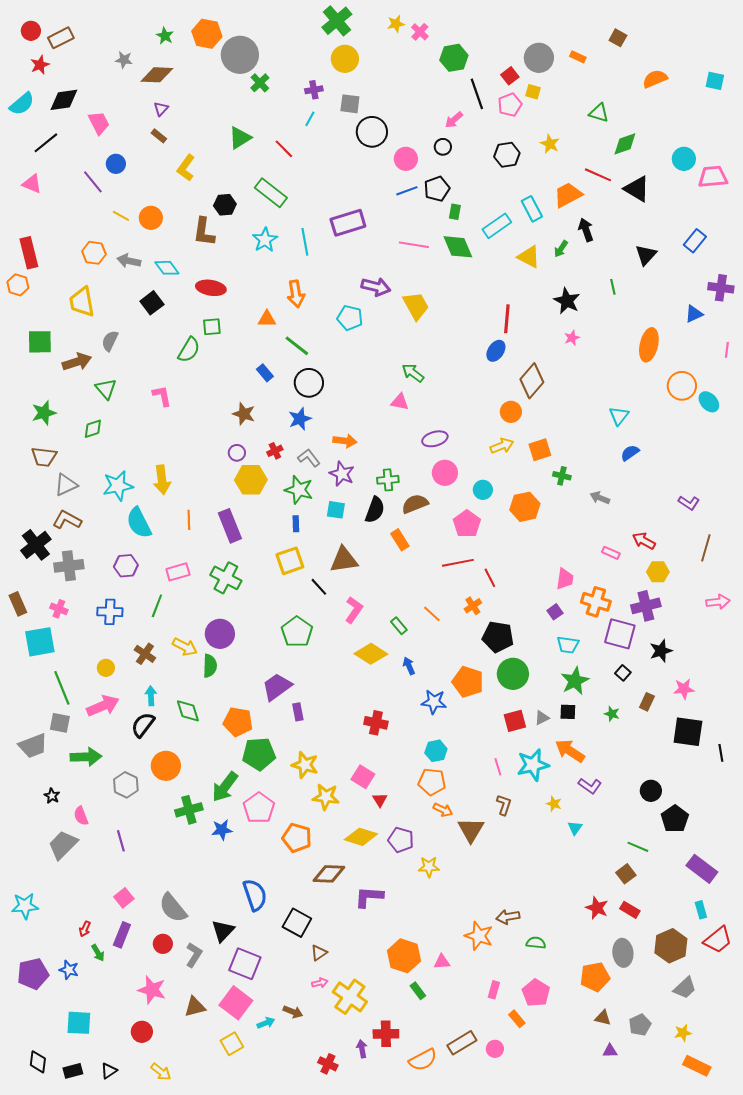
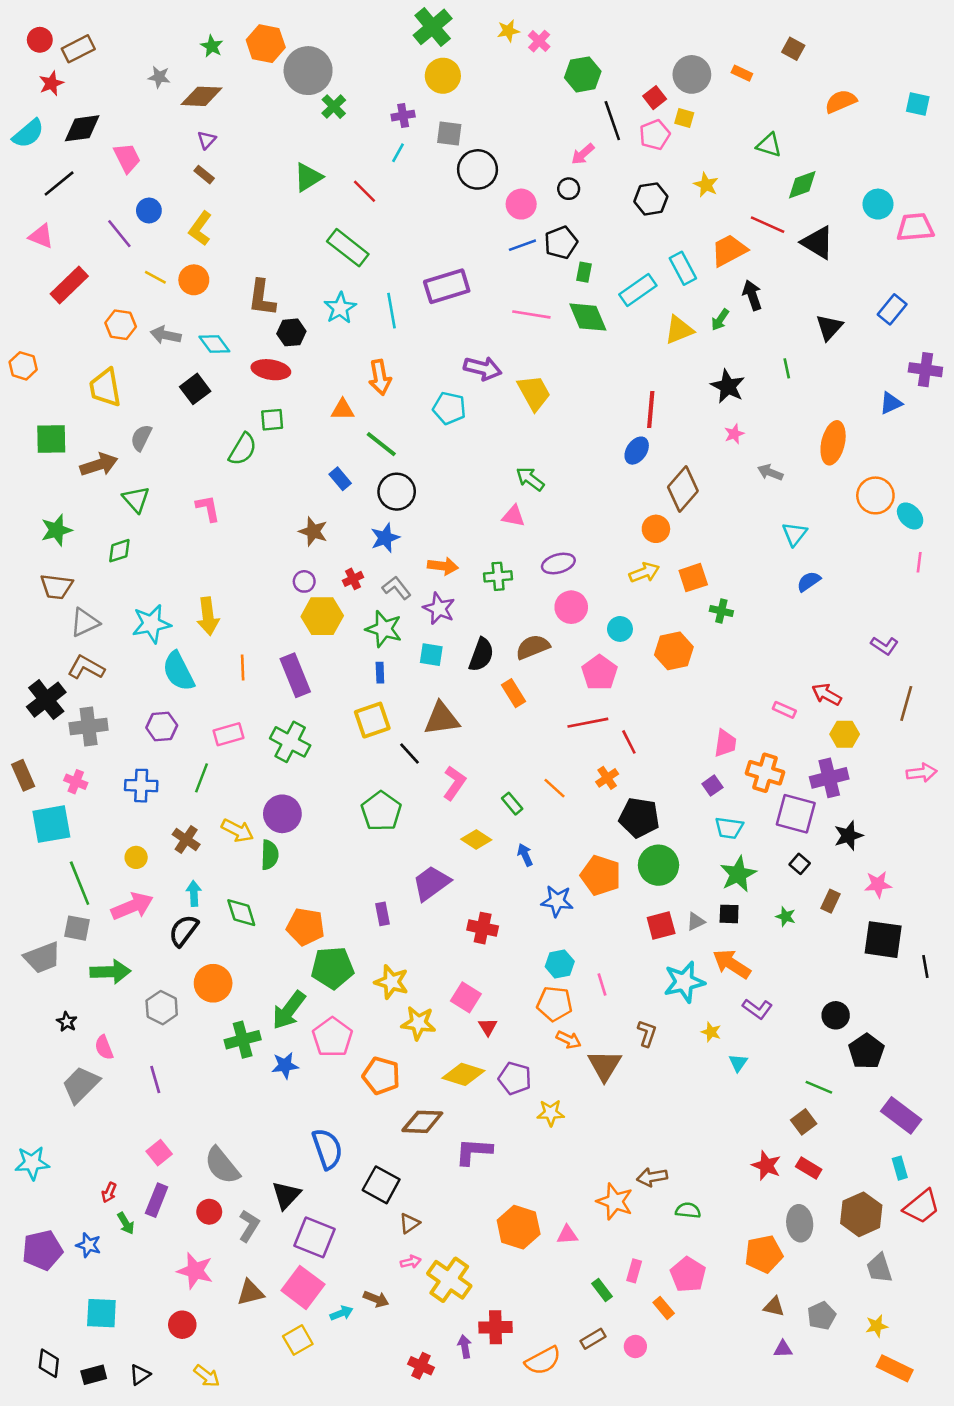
yellow L-shape: (186, 168) -> (200, 228), moved
black hexagon: (225, 205) -> (291, 332), moved
red rectangle: (29, 253) -> (69, 285), moved, turned 60
yellow triangle: (529, 257) -> (679, 330), turned -50
pink line: (727, 350) -> (919, 562), moved
green cross: (388, 480) -> (498, 576), moved
gray arrow: (600, 498) -> (770, 472), moved
yellow diamond: (371, 654) -> (476, 839), size x0.7
purple trapezoid: (277, 687) -> (431, 883), moved
pink line: (498, 767) -> (602, 985), moved
gray trapezoid: (685, 988) -> (879, 1268), turned 115
green rectangle: (418, 991) -> (602, 1290), moved
brown rectangle: (462, 1043) -> (593, 1339), size x0.7

